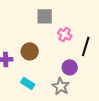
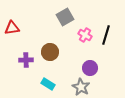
gray square: (45, 16) -> (65, 17), turned -30
black line: (86, 46) -> (106, 35), moved

